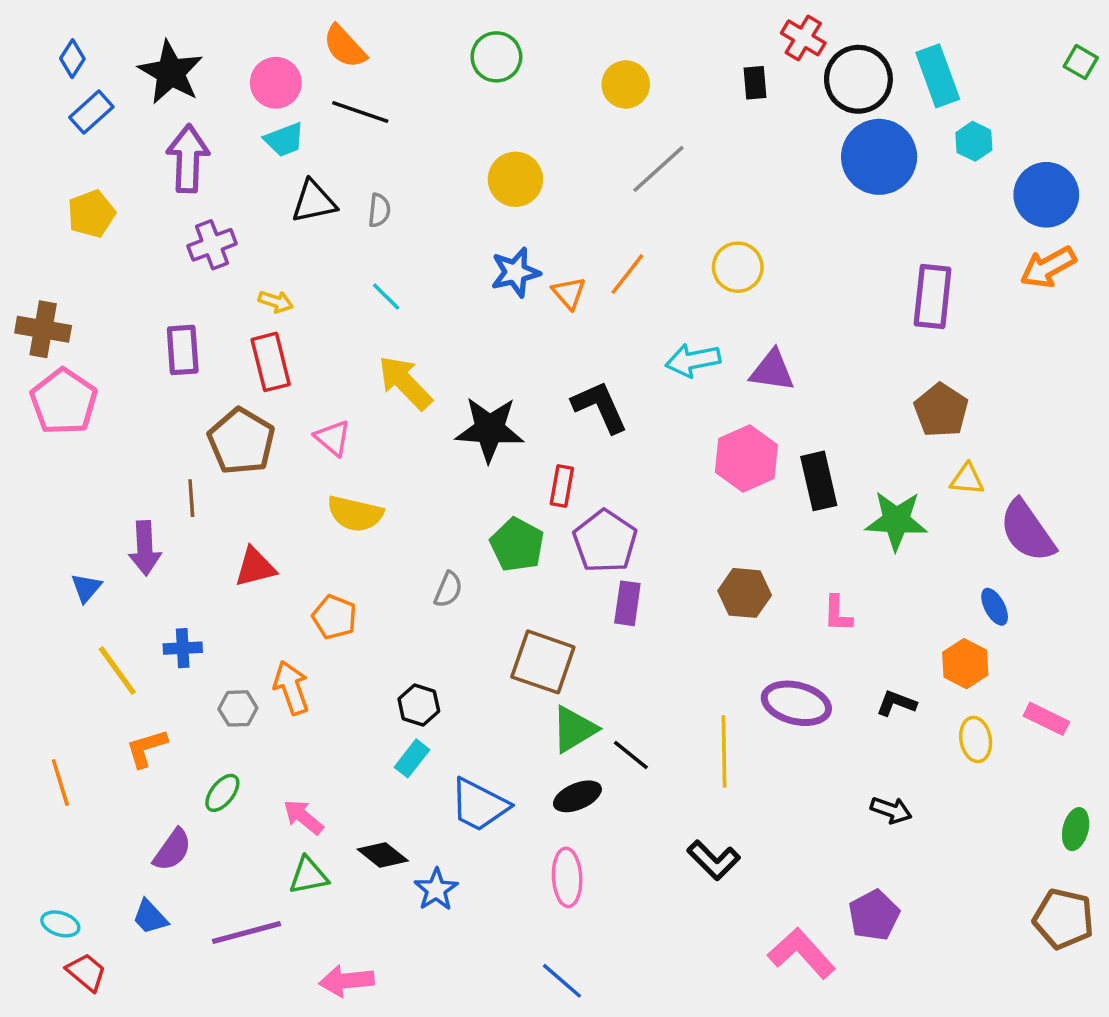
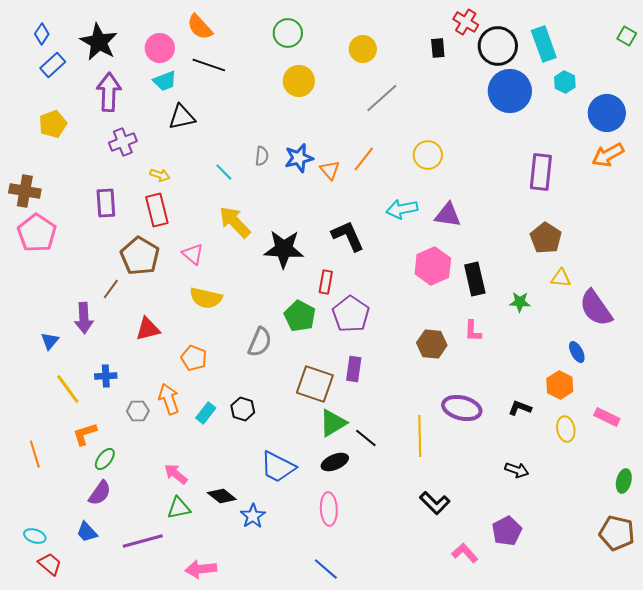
yellow circle: (515, 179) -> (299, 81), moved
gray semicircle: (379, 210) -> (262, 156), moved
brown line: (191, 498) -> (111, 289), turned 40
green star: (896, 521) -> (520, 302), size x0.6
gray semicircle: (448, 590) -> (260, 342), size x1.4
purple rectangle: (627, 603) -> (354, 369), moved
pink L-shape: (838, 614) -> (473, 331), moved
cyan rectangle: (412, 758) -> (206, 413), moved
green ellipse: (222, 793) -> (105, 459), moved
black L-shape: (714, 860) -> (435, 503), moved
pink L-shape: (802, 953) -> (465, 553), size x0.7

